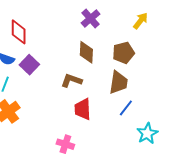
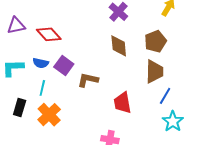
red diamond: (19, 32) -> (49, 34), turned -35
brown L-shape: (72, 80) -> (88, 80), moved
cyan star: (147, 133) -> (173, 121), moved

